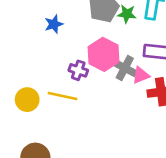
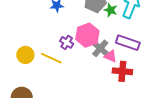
pink triangle: (141, 75) -> (111, 56), turned 32

